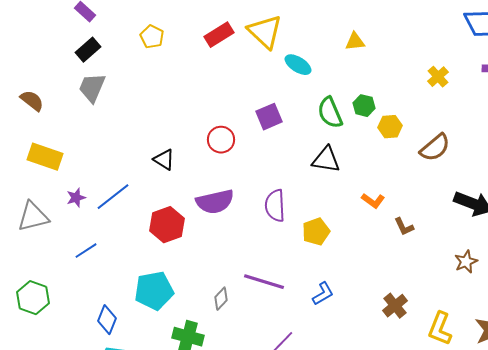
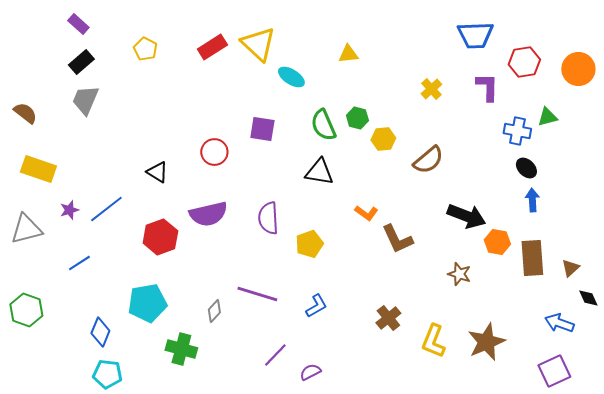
purple square: (269, 117) -> (262, 129), turned 32
brown L-shape: (404, 227) -> (397, 239), size x1.6
brown star: (466, 262) -> (459, 274), turned -30

